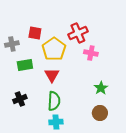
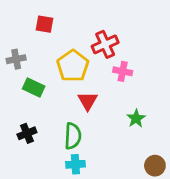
red square: (35, 33) -> (44, 24), moved
green rectangle: (25, 65) -> (34, 87), turned 35
red triangle: (52, 75) -> (88, 101), moved
brown circle: (100, 113) -> (155, 166), moved

